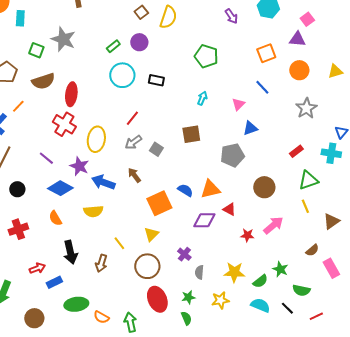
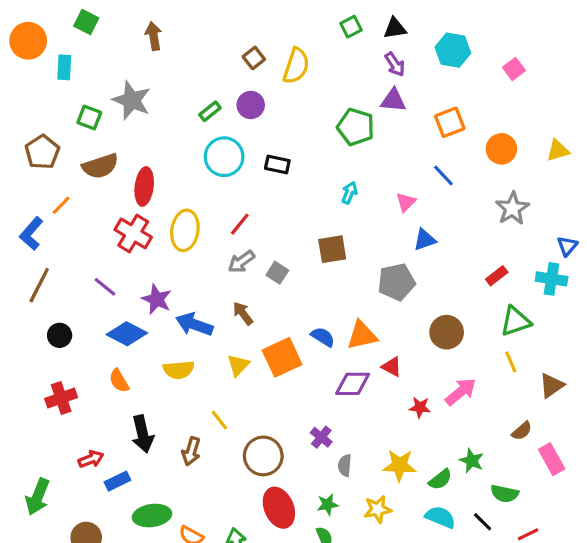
purple triangle: (297, 39) -> (393, 100), moved
yellow ellipse: (96, 139) -> (185, 230), moved
yellow triangle: (151, 234) -> (238, 365), moved

